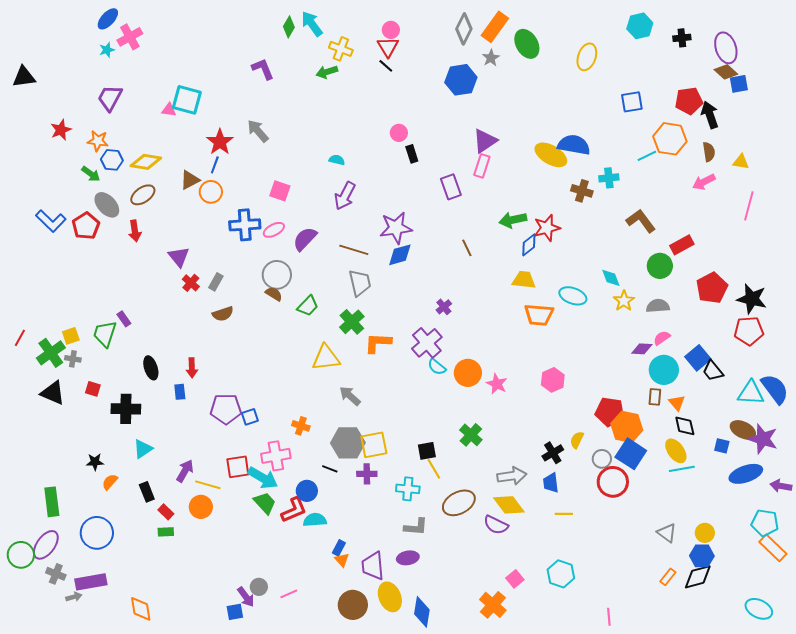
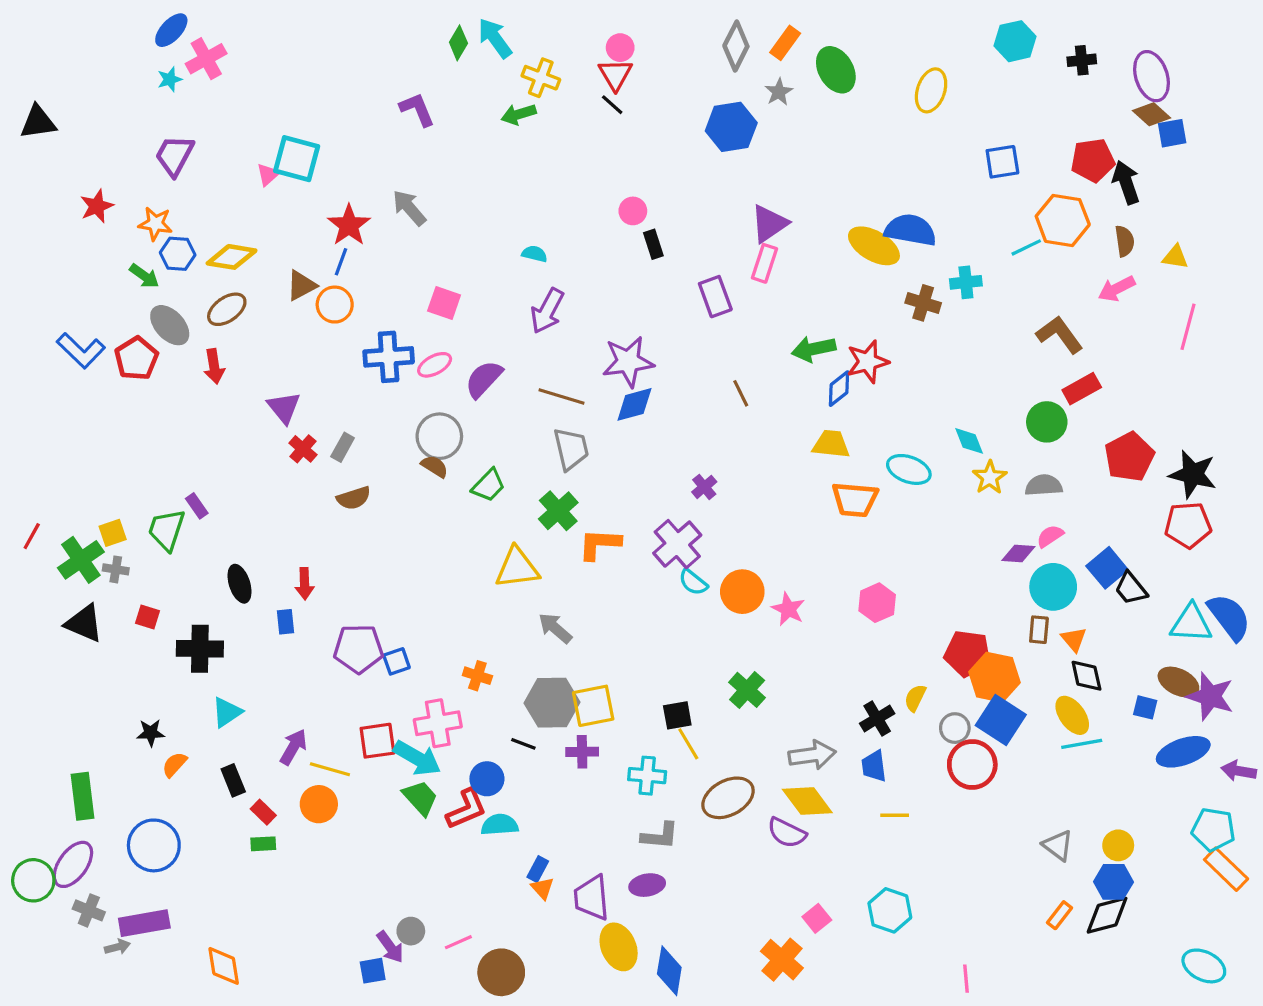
orange rectangle: (495, 27) -> (785, 43), size x0.7
pink triangle: (169, 110) -> (268, 174), turned -49
brown L-shape: (641, 221) -> (1060, 335), moved
brown circle: (353, 605) -> (501, 972), moved

